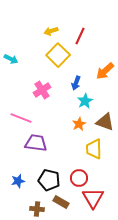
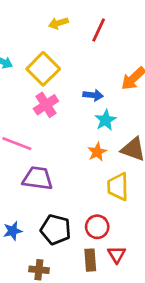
yellow square: (58, 55) -> (43, 69), moved
blue arrow: (76, 83) -> (93, 95), turned -104
red triangle: (93, 198) -> (117, 254), size x0.6
brown rectangle: (61, 202) -> (90, 260), moved, turned 56

